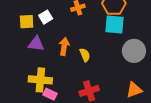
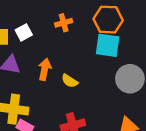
yellow semicircle: (85, 55) -> (70, 81), turned 144

